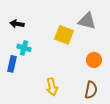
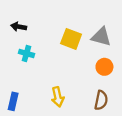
gray triangle: (87, 21) -> (101, 37), moved
blue rectangle: (12, 64) -> (13, 101), moved

